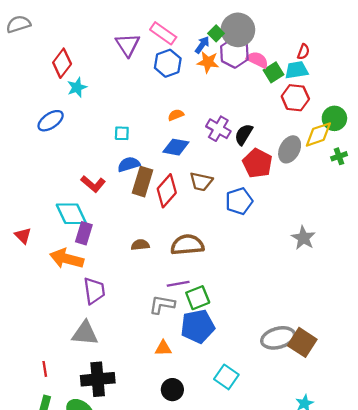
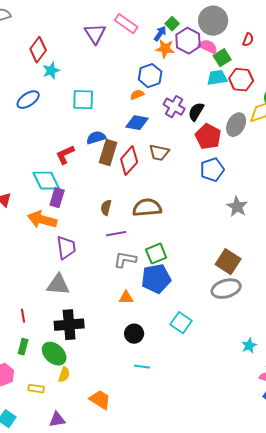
gray circle: (238, 30) -> (213, 21), moved
blue hexagon: (168, 63) -> (150, 76), moved
cyan trapezoid: (296, 70) -> (217, 78), moved
cyan square: (122, 133) -> (83, 100), moved, size x1.6
red L-shape: (93, 184) -> (65, 155), turned 115
blue pentagon: (239, 201) -> (212, 170), moved
gray star: (303, 238) -> (237, 207), moved
brown semicircle: (140, 245) -> (106, 208), turned -70
purple line: (178, 284) -> (116, 234), moved
brown square: (302, 342) -> (228, 262), moved

